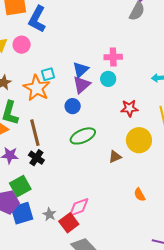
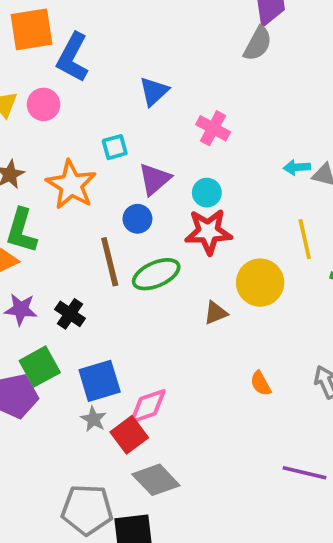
pink cross: (113, 57) -> (213, 128), turned 30
blue triangle: (81, 70) -> (154, 91), moved
cyan square: (48, 74) -> (115, 147), moved
cyan circle: (108, 79) -> (207, 193), moved
red star: (129, 108) -> (208, 232), moved, size x1.4
brown line: (35, 133) -> (110, 262), moved
blue square: (22, 213) -> (100, 381), moved

